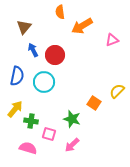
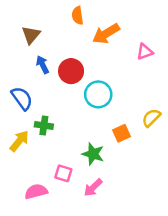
blue semicircle: (17, 76) -> (22, 98), turned -48
cyan circle: (44, 82) -> (98, 94), moved
orange square: (94, 103) -> (122, 133), turned 32
green cross: (31, 121) -> (44, 125), moved
pink semicircle: (28, 148) -> (36, 191), turned -30

